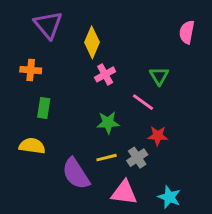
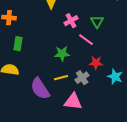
pink cross: (105, 74) -> (71, 21), moved
cyan star: (169, 197) -> (115, 77), moved

